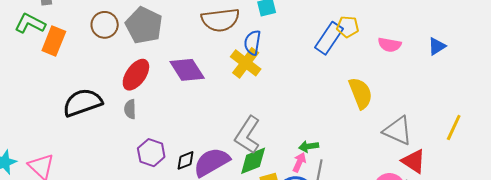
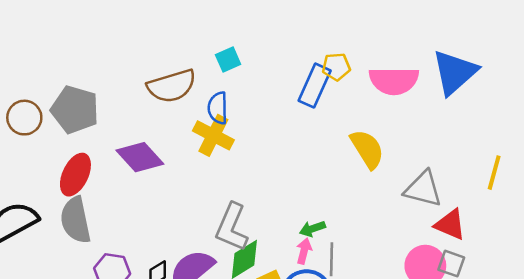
pink semicircle: (390, 45) -> (394, 81), size x1.6
blue triangle: (437, 46) -> (455, 72), size x2.0
gray semicircle: (130, 109) -> (76, 220), size x1.8

